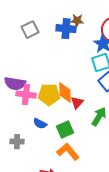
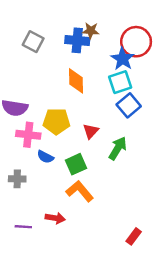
gray square: (30, 30) -> (33, 42), turned -36
orange diamond: (65, 93) -> (76, 81), moved
pink cross: (26, 95) -> (28, 135), moved

